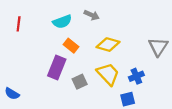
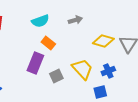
gray arrow: (92, 15) -> (75, 20), moved, turned -40
yellow diamond: (108, 45) -> (103, 41), moved

